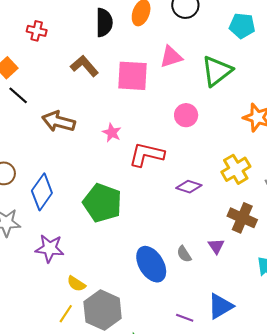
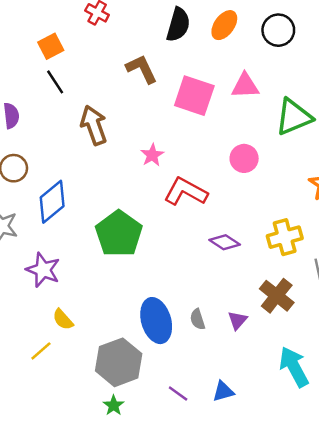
brown arrow: (59, 122) -> (94, 125), turned 40
blue triangle: (220, 306) -> (223, 391), size x0.7
gray hexagon: (103, 310) -> (119, 362), moved

